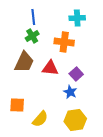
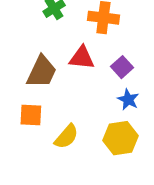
brown trapezoid: (24, 62) -> (42, 72), moved
blue star: (70, 92) -> (128, 100), moved

